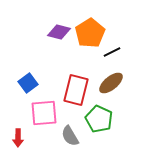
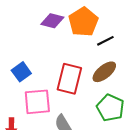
green pentagon: (99, 119) -> (110, 108), moved

